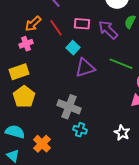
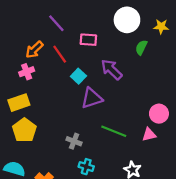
pink rectangle: (82, 24) -> (88, 40), moved
purple arrow: (108, 30) -> (112, 69), moved
green line: (121, 64) -> (114, 131), moved
gray cross: (69, 107) -> (74, 141), size x0.6

